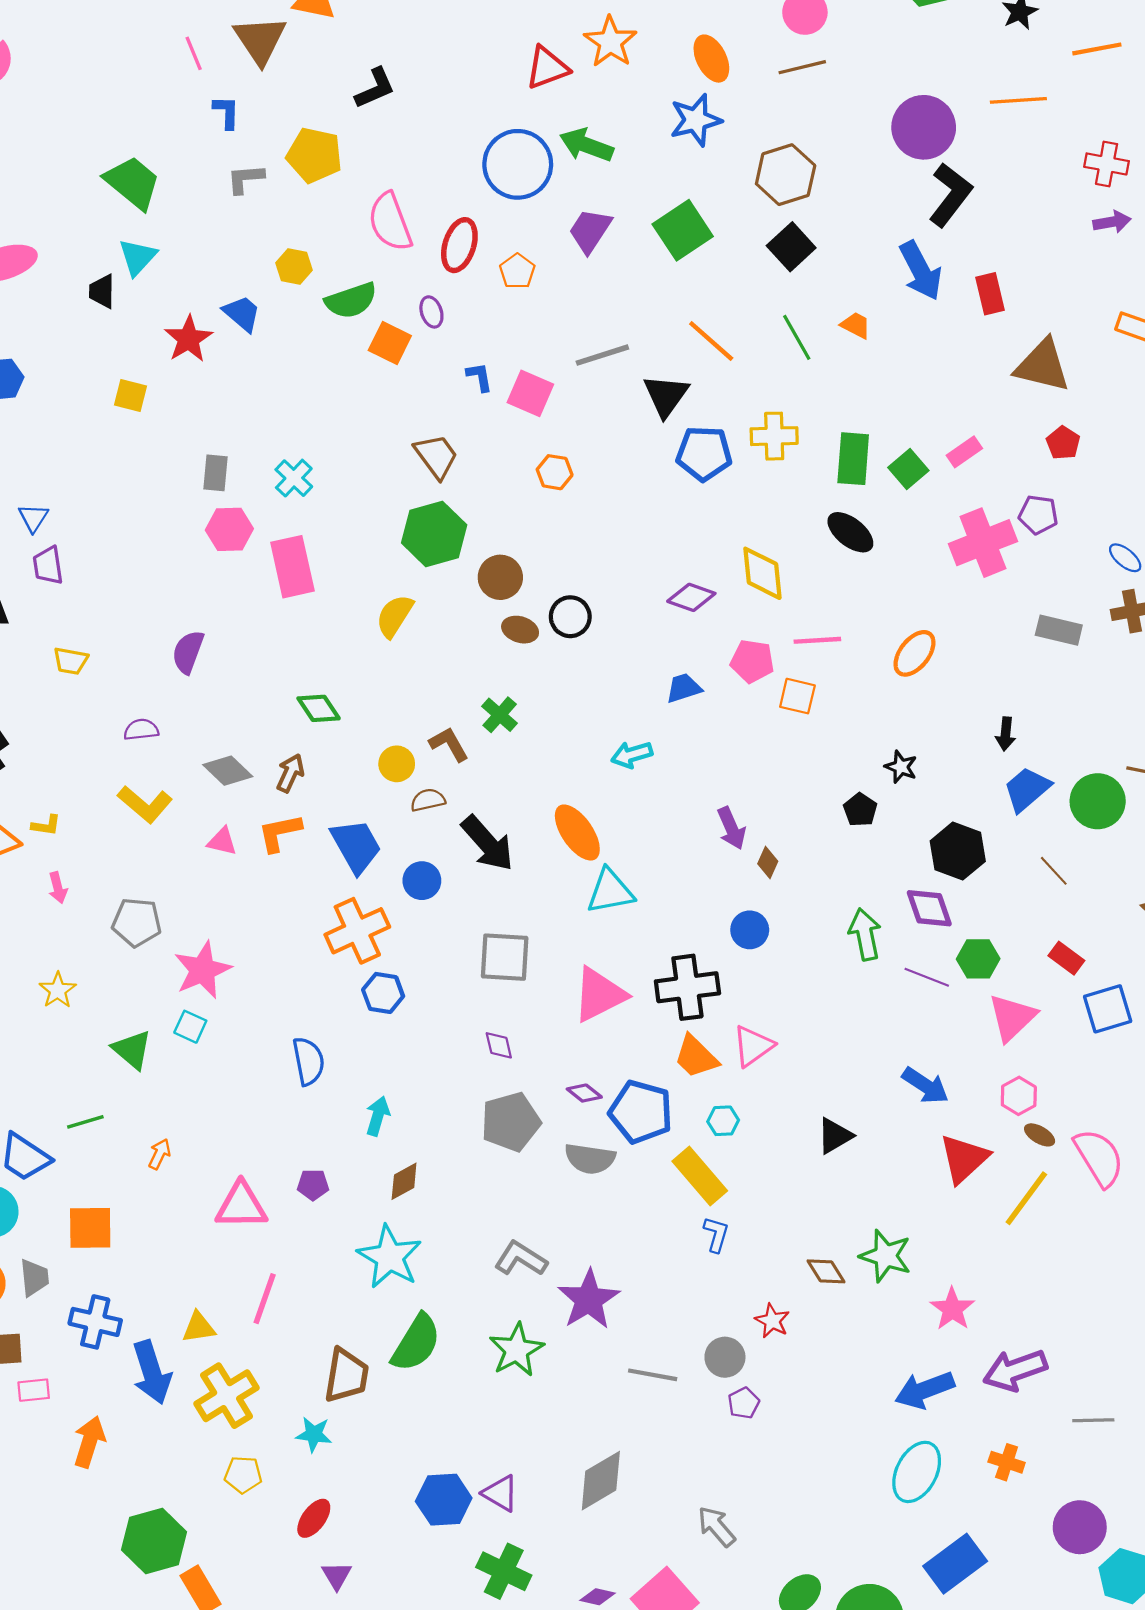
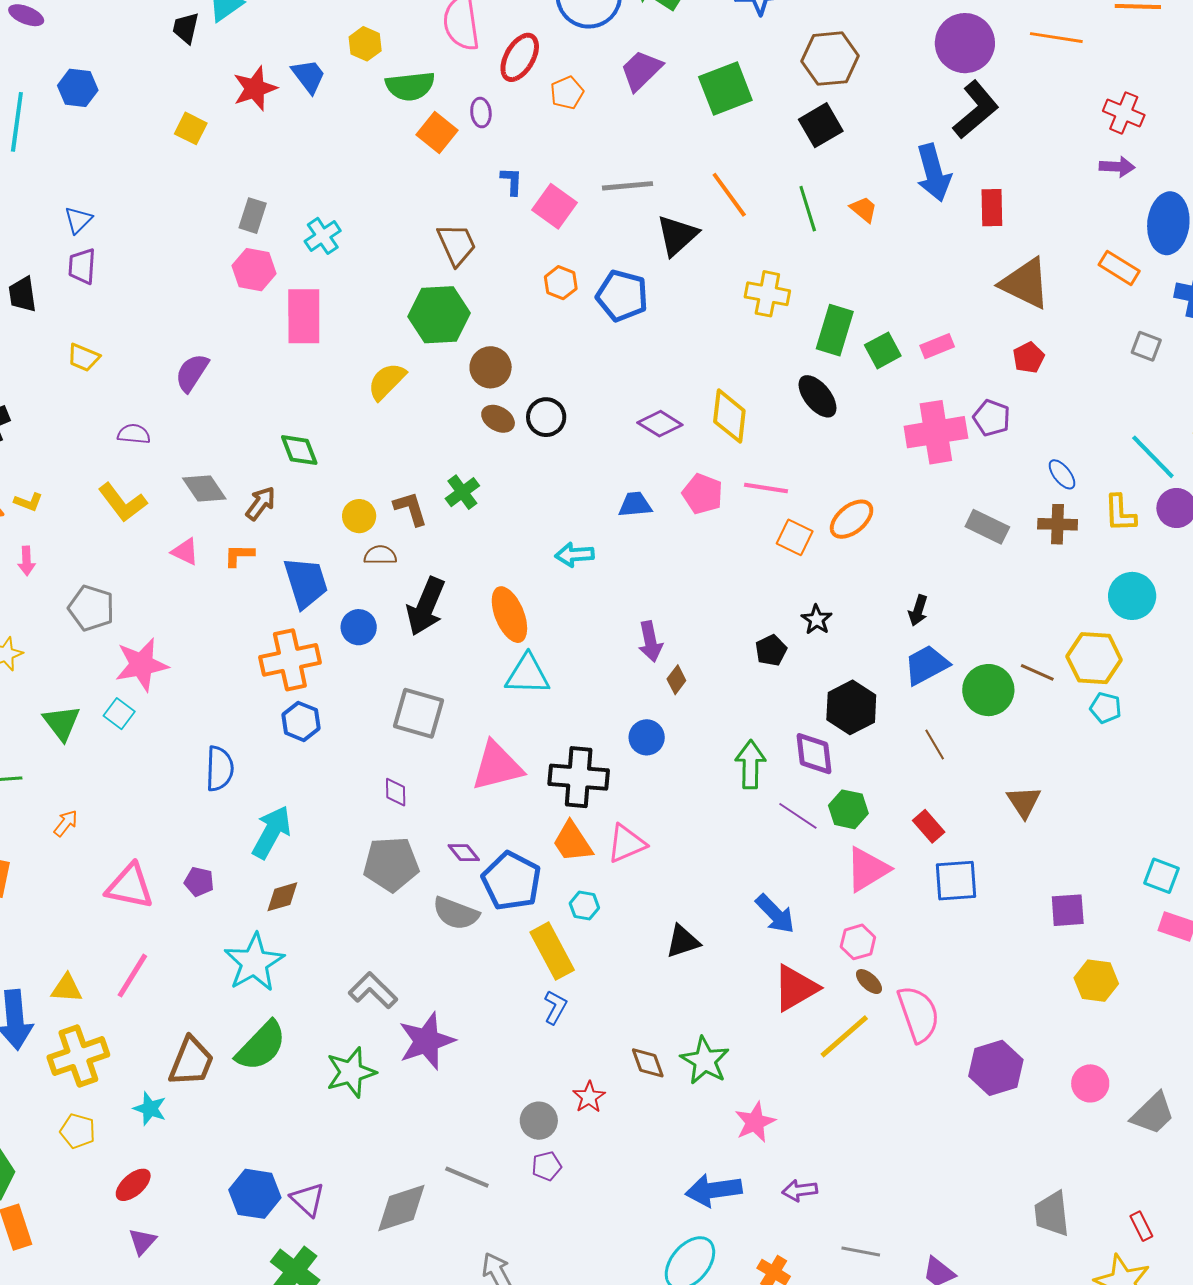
blue pentagon: (704, 453) -> (622, 296), moved
orange square: (797, 696) -> (795, 537), moved
orange L-shape: (280, 833) -> (239, 555), size x0.7
black arrow: (488, 843) -> (426, 606), turned 52
cyan arrow: (378, 1116) -> (272, 832), size x1.5
purple arrow: (1015, 1370) -> (800, 1190), size x0.6
gray line: (653, 1375) -> (467, 1177), moved

